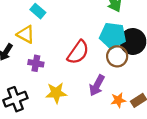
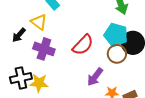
purple cross: (36, 63) -> (44, 49), size x1.5
yellow star: (56, 93) -> (39, 83), moved

